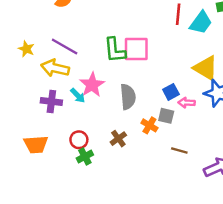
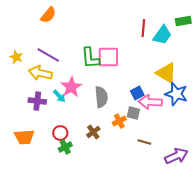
pink arrow: (186, 103) -> (150, 102), size x1.6
orange cross: (149, 125) -> (119, 121), turned 32

